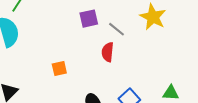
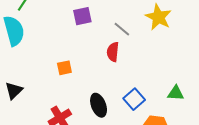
purple square: (89, 19) -> (82, 16), moved

